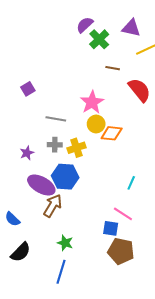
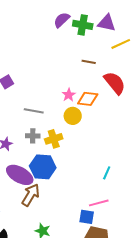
green cross: (99, 39) -> (83, 25), moved, turned -36
pink star: (92, 102) -> (69, 95), size x0.6
orange diamond: (112, 133) -> (88, 99), moved
pink line: (123, 214) -> (99, 203), turned -48

